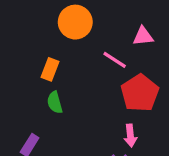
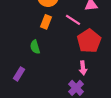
orange rectangle: (50, 69) -> (46, 22), moved

